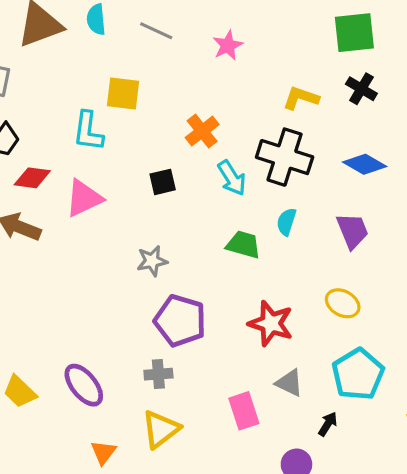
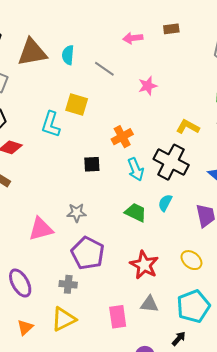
pink triangle: (84, 198) -> (41, 229), moved
gray triangle: (289, 383) -> (149, 304), turned -30
black arrow: (328, 424) -> (179, 339), moved

